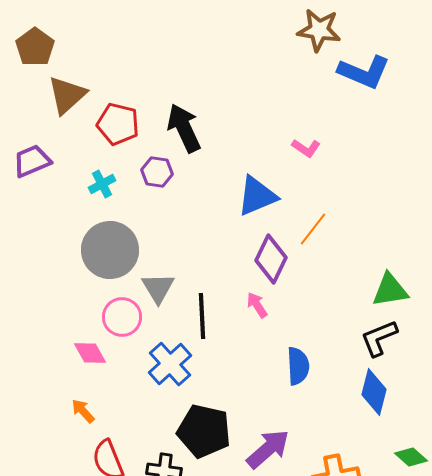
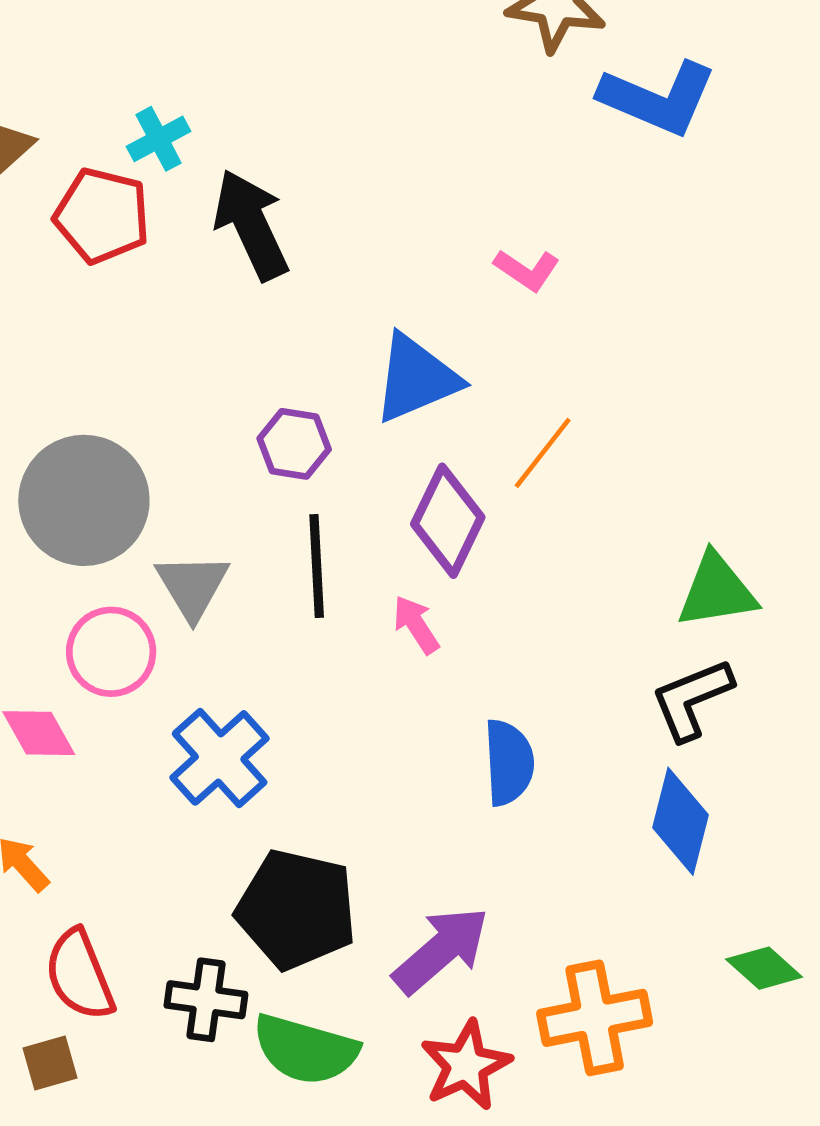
purple hexagon: (157, 172) -> (294, 444), moved
cyan cross: (102, 184) -> (159, 139), moved
black line: (202, 316) -> (317, 566), moved

